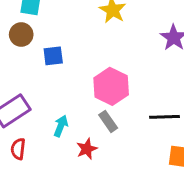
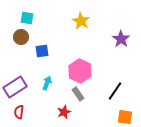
black line: (164, 117) -> (115, 91), turned -54
cyan arrow: (61, 126) -> (47, 83), moved

